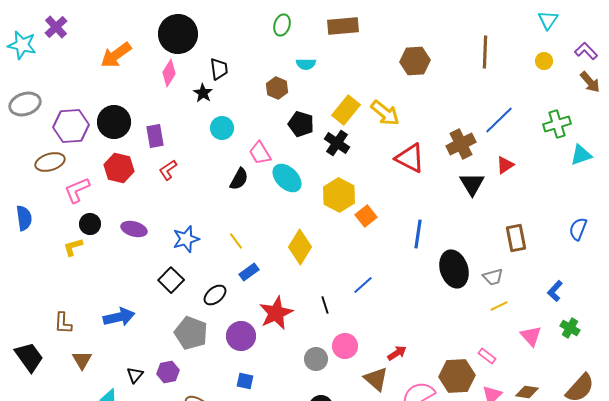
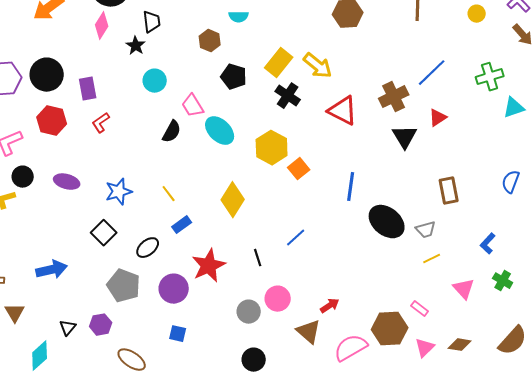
black cross: (337, 143) -> (288, 96), moved
black ellipse: (454, 269) -> (387, 222), turned -33

